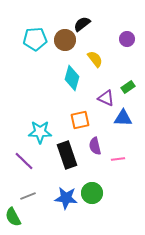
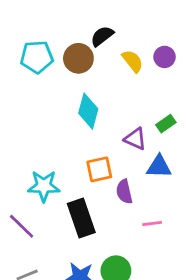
yellow semicircle: (95, 59) -> (133, 61), moved
purple semicircle: (95, 146) -> (124, 192), moved

